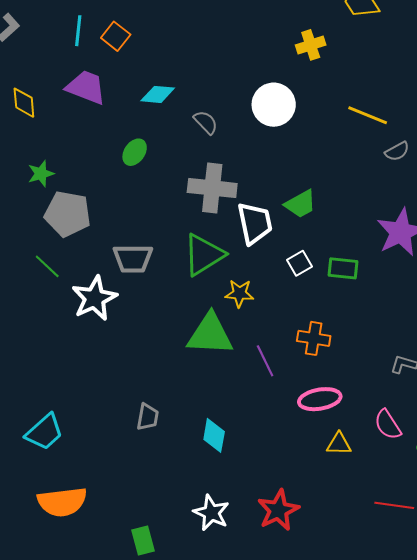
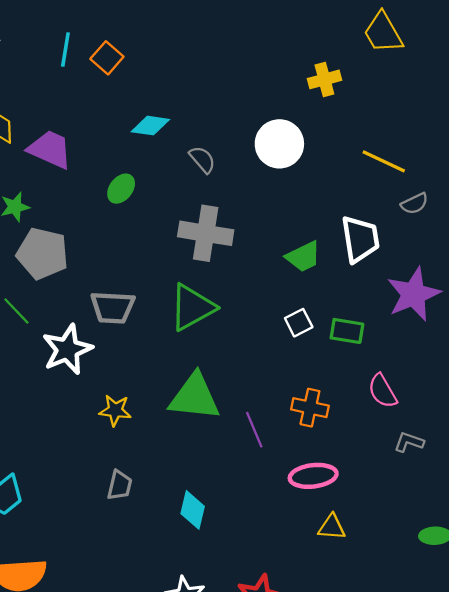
purple trapezoid: (86, 87) -> (50, 149), moved
white trapezoid: (255, 223) -> (360, 239), moved
yellow star: (239, 293) -> (115, 410), moved
pink semicircle: (388, 425) -> (382, 391), moved

